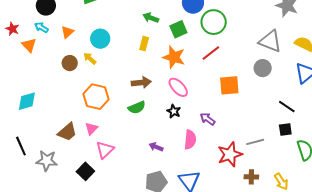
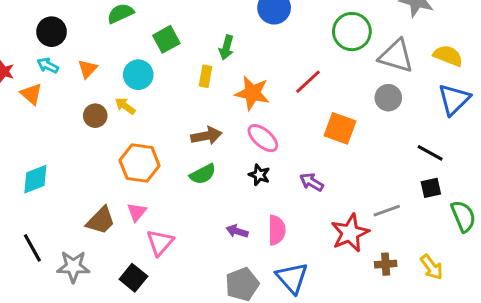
green arrow: (151, 18) -> (226, 47), moved, turned -91
green circle: (214, 22) -> (352, 32), moved
green square: (178, 29) -> (166, 39), moved
orange square: (229, 85) -> (340, 128), turned 30
pink semicircle: (190, 140) -> (277, 230), moved

